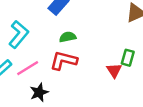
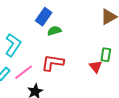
green semicircle: (68, 37) -> (54, 31), moved

